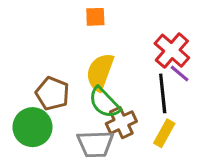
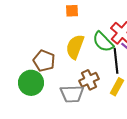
green semicircle: (104, 103) -> (103, 42), moved

